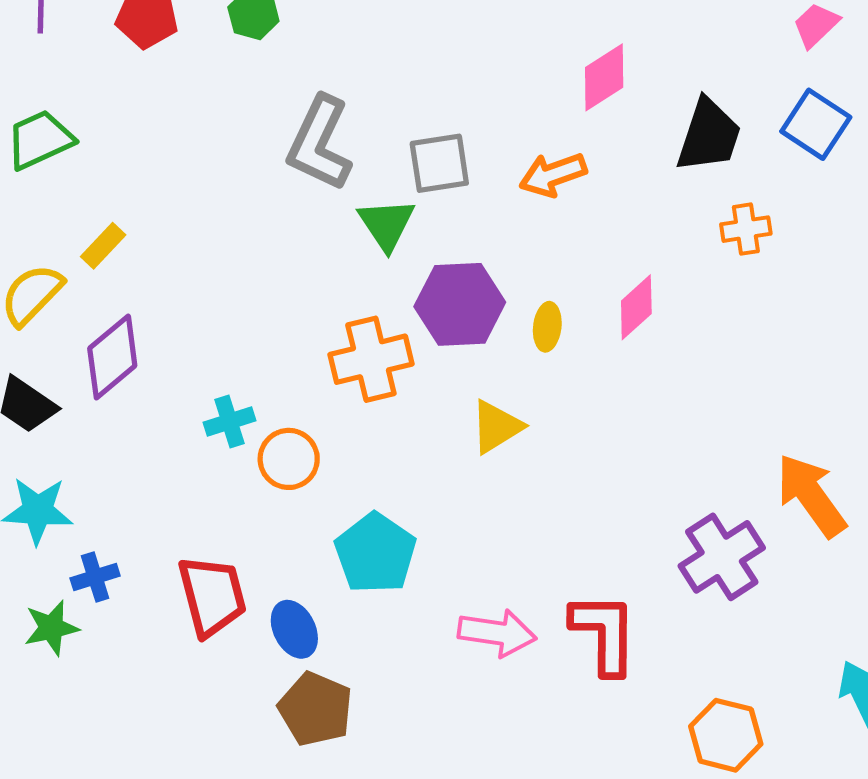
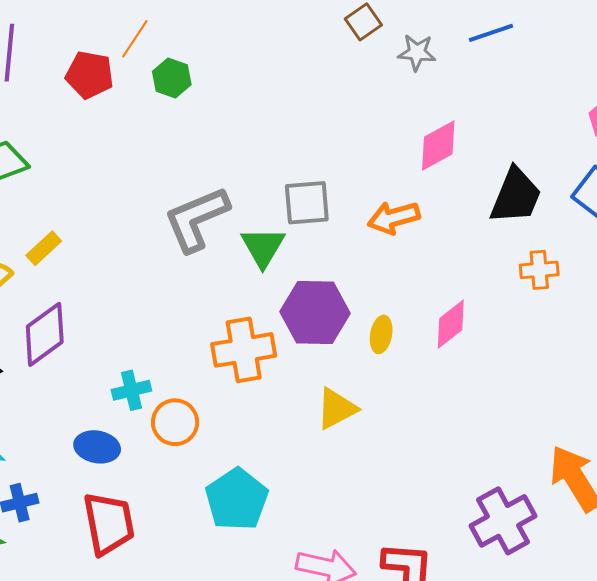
gray L-shape: (320, 143) -> (196, 219), moved, turned 38
blue ellipse: (294, 629) -> (97, 447), moved, turned -57

